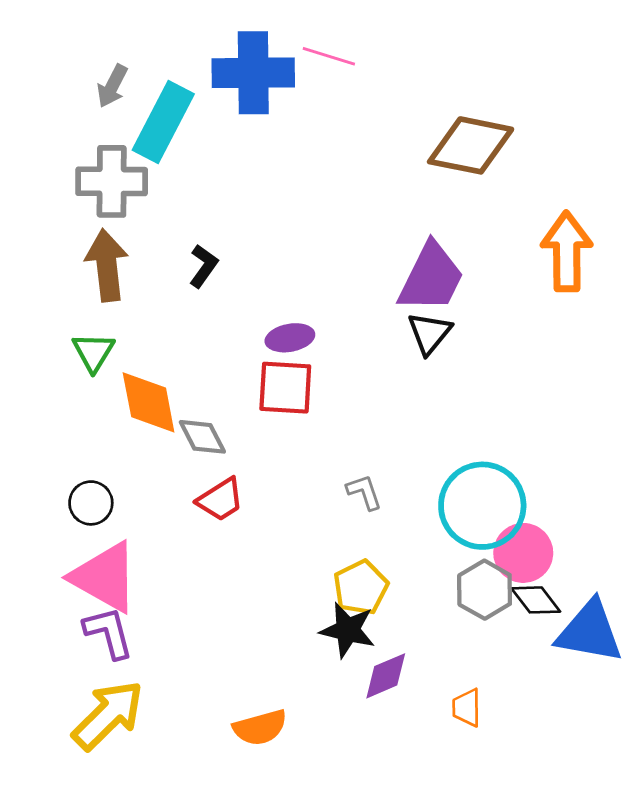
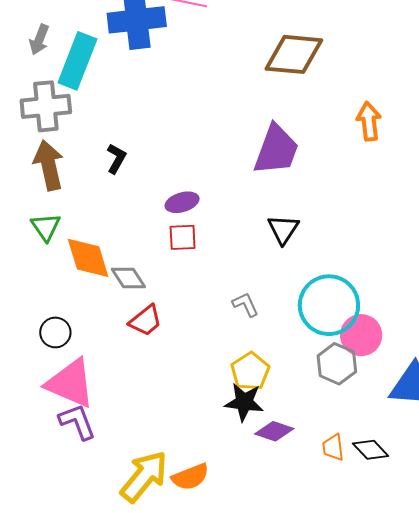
orange arrow: (567, 251) -> (369, 121), size x0.7
black triangle: (429, 333) -> (283, 229), moved
red square: (285, 388) -> (183, 237), size x0.7
black diamond: (536, 600) -> (371, 450), moved
purple diamond: (386, 676) -> (274, 431), turned 48
yellow arrow: (108, 715) -> (144, 476), moved

